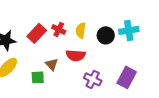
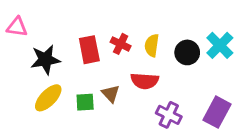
cyan cross: (129, 30) -> (220, 45), turned -36
red rectangle: (37, 33) -> (89, 50), turned -54
green square: (38, 77) -> (85, 102), moved

